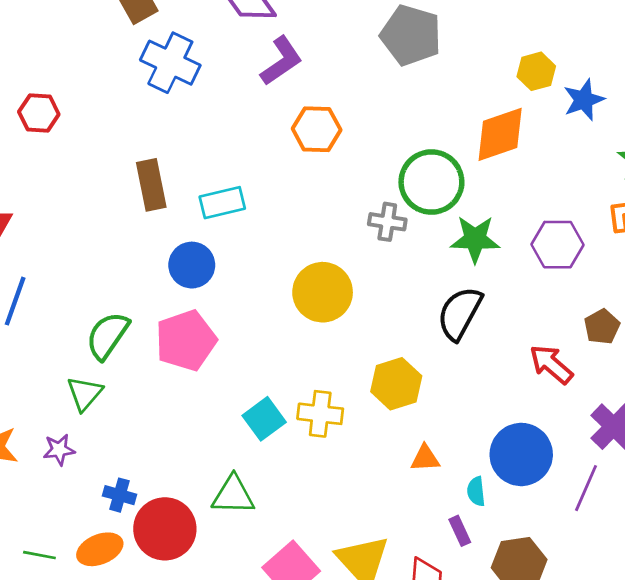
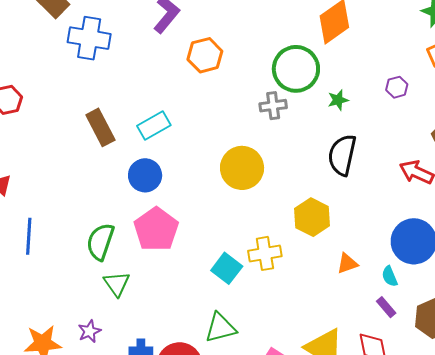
green star: (475, 239) -> (338, 100), size x0.6
purple hexagon: (558, 245) -> (397, 87), size x0.6
green triangle: (85, 393) -> (117, 284), moved

